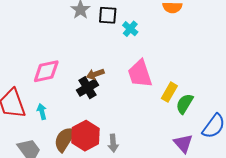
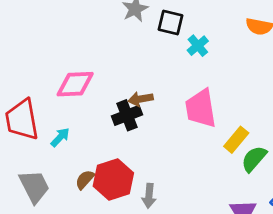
cyan arrow: (42, 112) -> (60, 137), turned 49
brown semicircle: (65, 139) -> (85, 180), size x0.6

